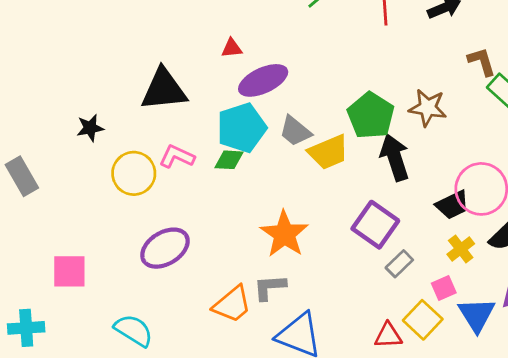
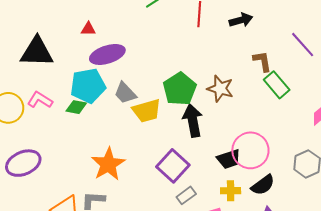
yellow cross: (461, 249) -> (231, 191), turned 30

